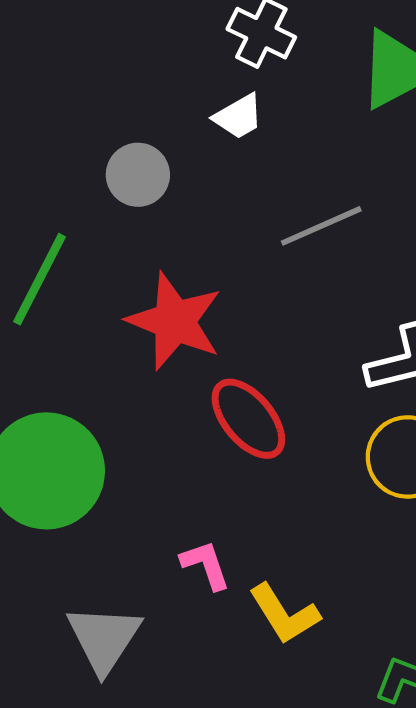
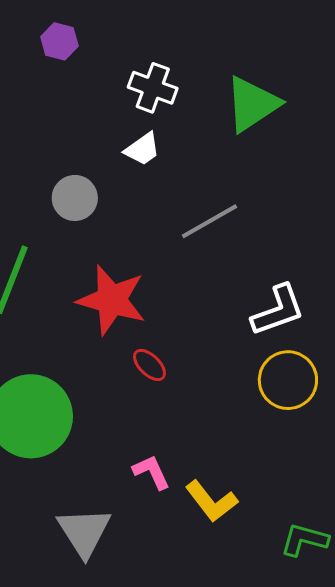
red ellipse: (248, 419) -> (149, 365), moved, size x0.6

